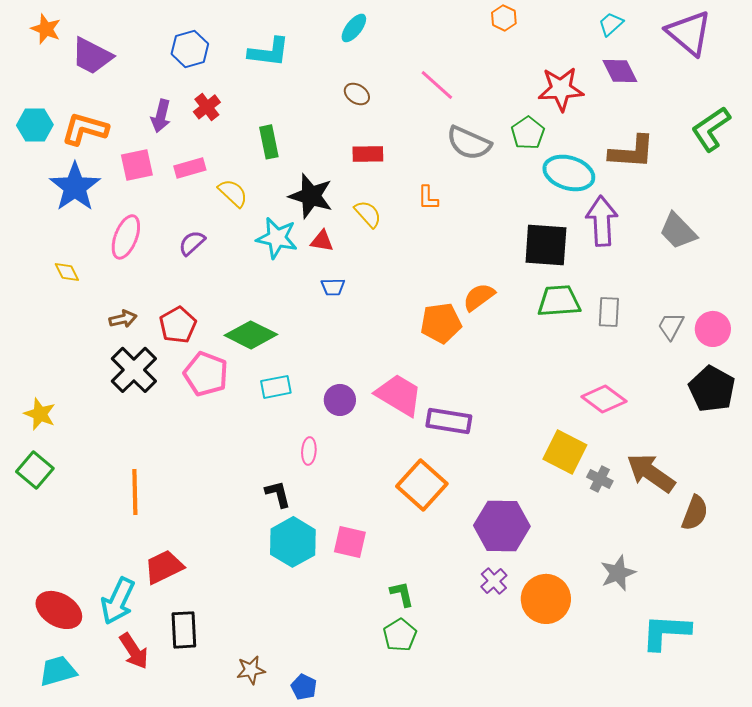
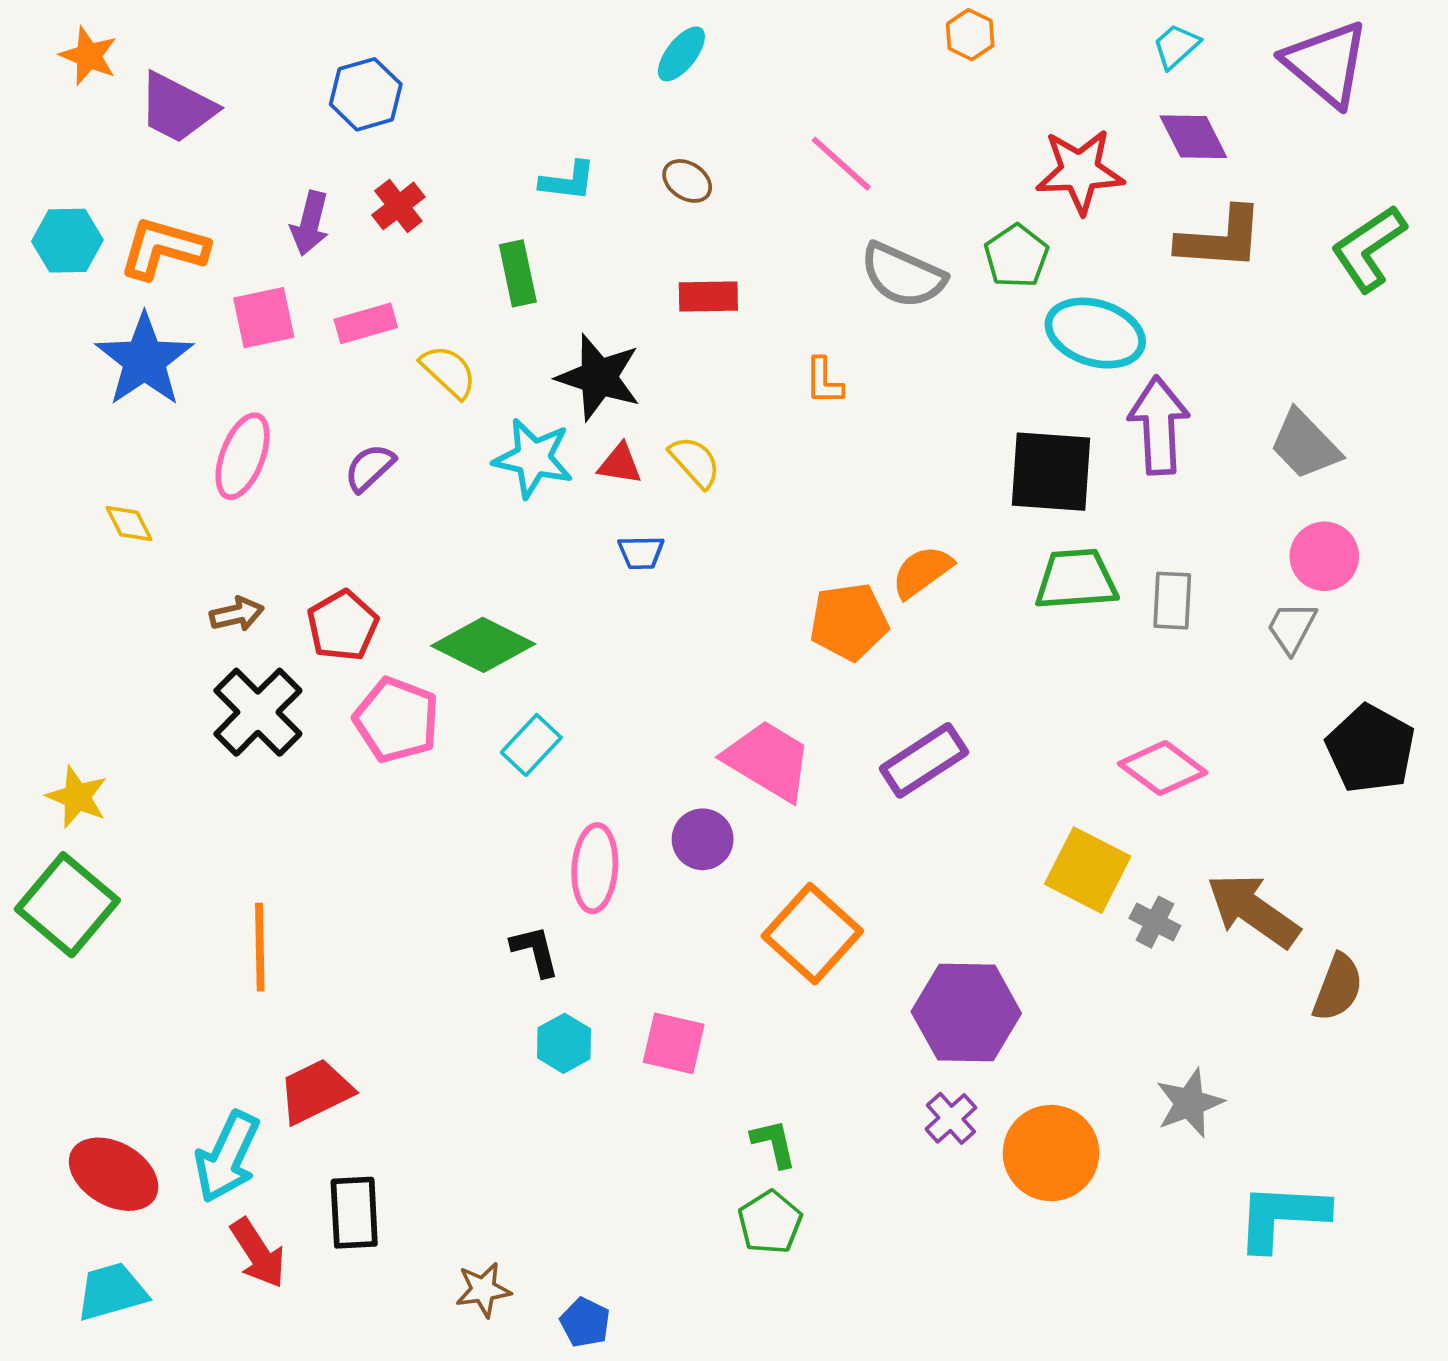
cyan L-shape: (269, 52) -> (568, 181), moved, size x0.7
brown L-shape: (632, 152) -> (1220, 239), moved
yellow semicircle: (368, 214) -> (695, 462), moved
pink circle: (713, 329) -> (1324, 556), moved
cyan rectangle: (276, 387) -> (531, 745), turned -36
purple circle: (340, 400) -> (703, 839), moved
purple rectangle: (449, 421) -> (924, 760), moved, turned -42
pink ellipse: (309, 451) -> (595, 868), size x1.6
green square: (35, 470) -> (67, 905), size x1.4
cyan hexagon: (293, 542) -> (564, 1043), size x0.6

